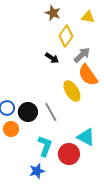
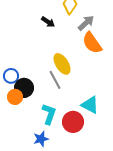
black arrow: (52, 58) -> (48, 22), moved
yellow ellipse: (72, 91) -> (62, 64), moved
black circle: (28, 112) -> (24, 88), moved

